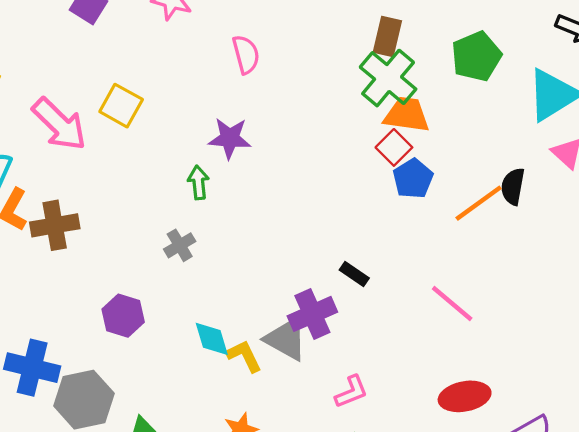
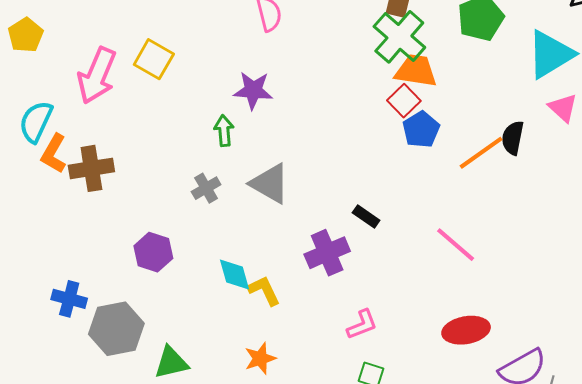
pink arrow: (59, 124) -> (97, 76), turned 68
gray triangle: (286, 339) -> (270, 184), moved
blue cross: (32, 368) -> (69, 299), size x0.7

